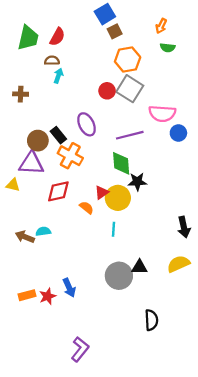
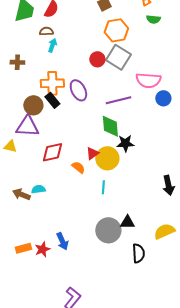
orange cross: (70, 156) -> (52, 83), moved, turned -30
yellow semicircle: (178, 264) -> (164, 231), moved
black semicircle: (151, 320) -> (138, 253), moved

